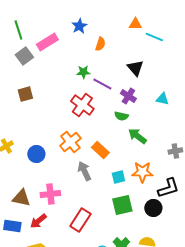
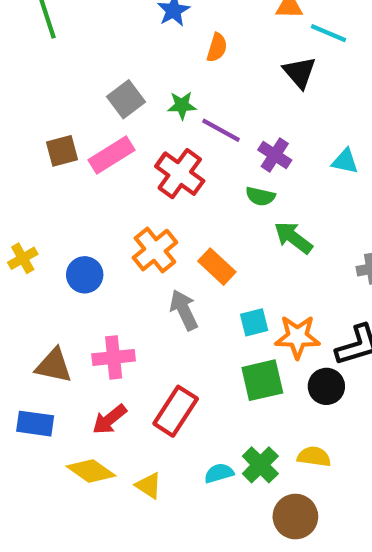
pink rectangle: (47, 42) -> (112, 155), moved
gray square: (24, 56) -> (126, 99), moved
black triangle: (135, 68) -> (300, 72), moved
orange star: (142, 172) -> (297, 337), moved
red arrow: (38, 221) -> (109, 419), moved

